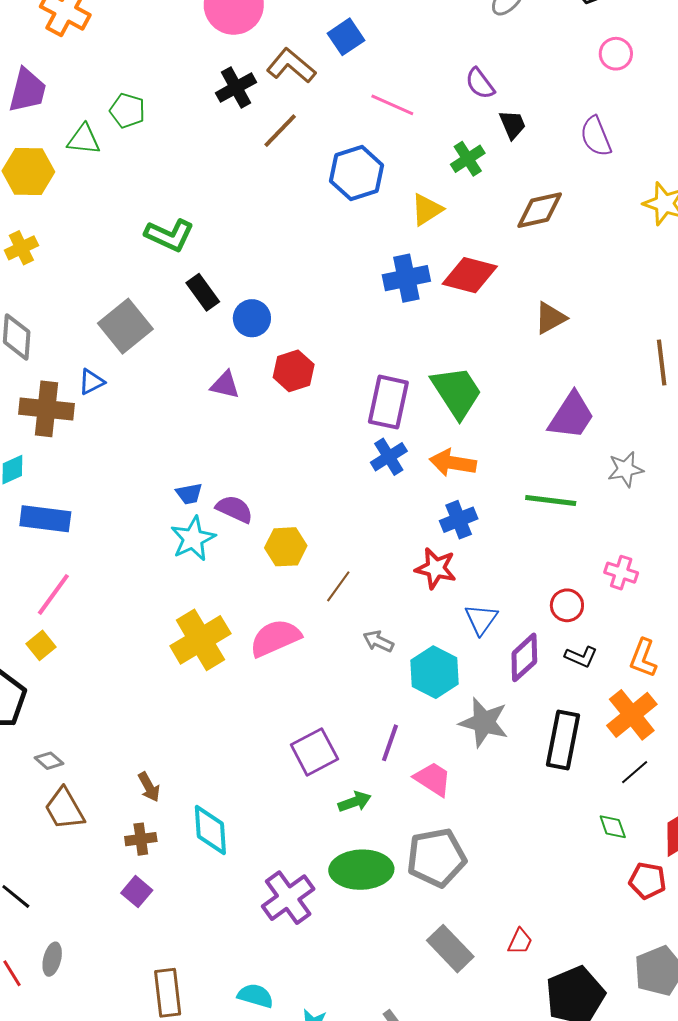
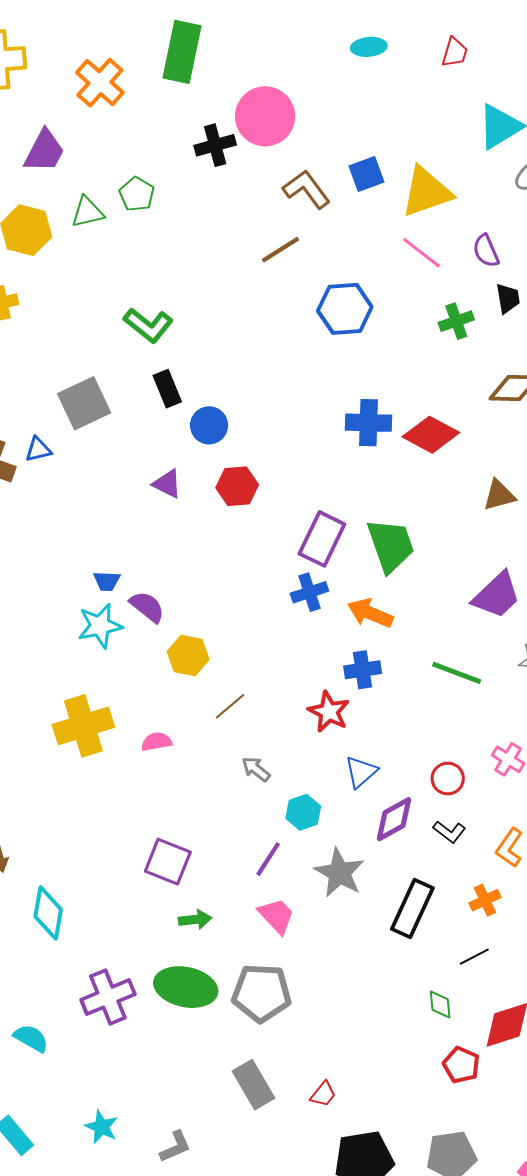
black cross: (236, 88) -> (215, 145), moved
pink line: (392, 105) -> (422, 253), moved
green triangle: (84, 139) -> (88, 212), turned -33
yellow triangle: (427, 210) -> (427, 192), moved, size x1.6
pink semicircle: (275, 638) -> (157, 742), size x0.6
cyan hexagon: (434, 672) -> (303, 812), size x0.7
orange cross: (632, 715) -> (485, 900), size x0.6
purple line: (390, 743) -> (268, 859), moved
purple square: (314, 752) -> (168, 862), turned 36
cyan semicircle: (255, 996) -> (31, 1038), moved

